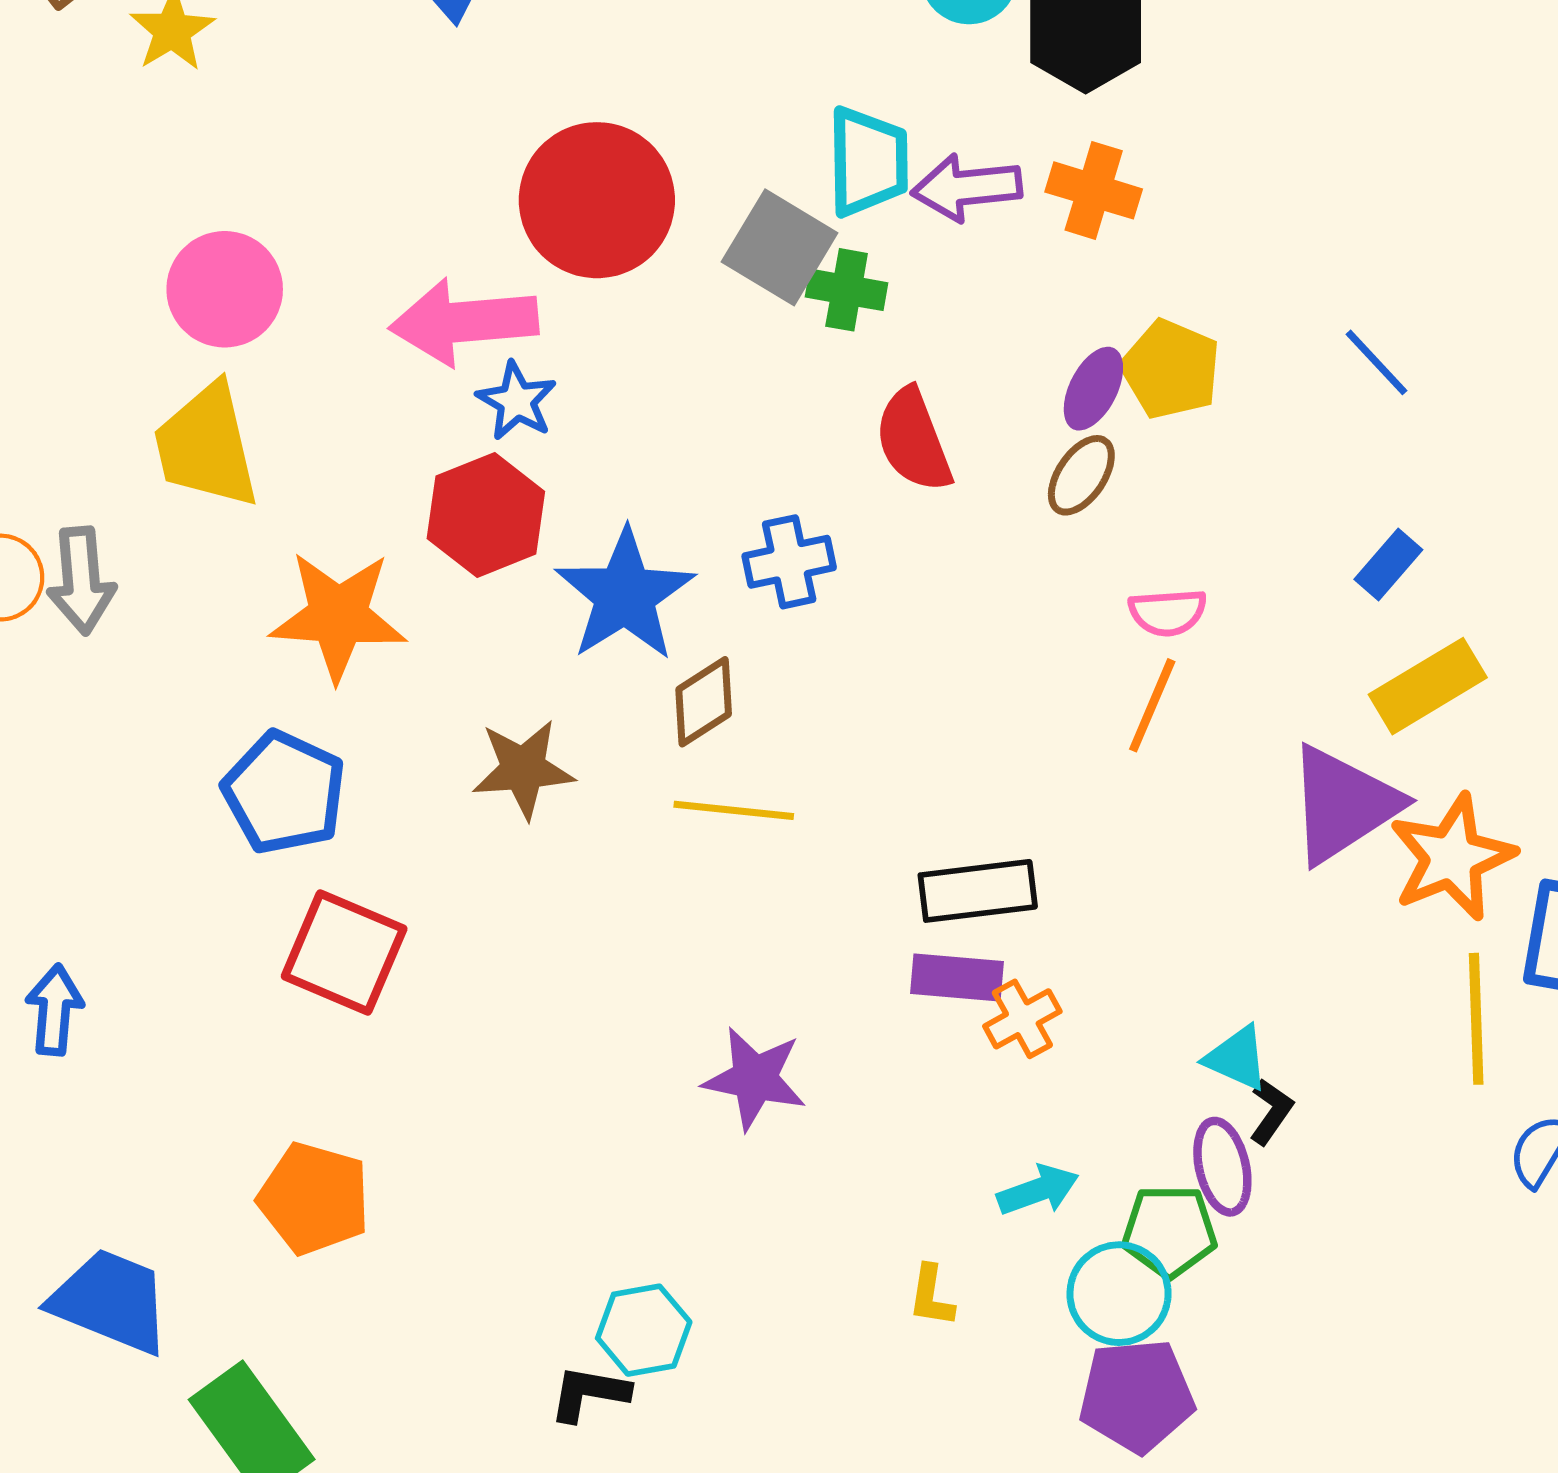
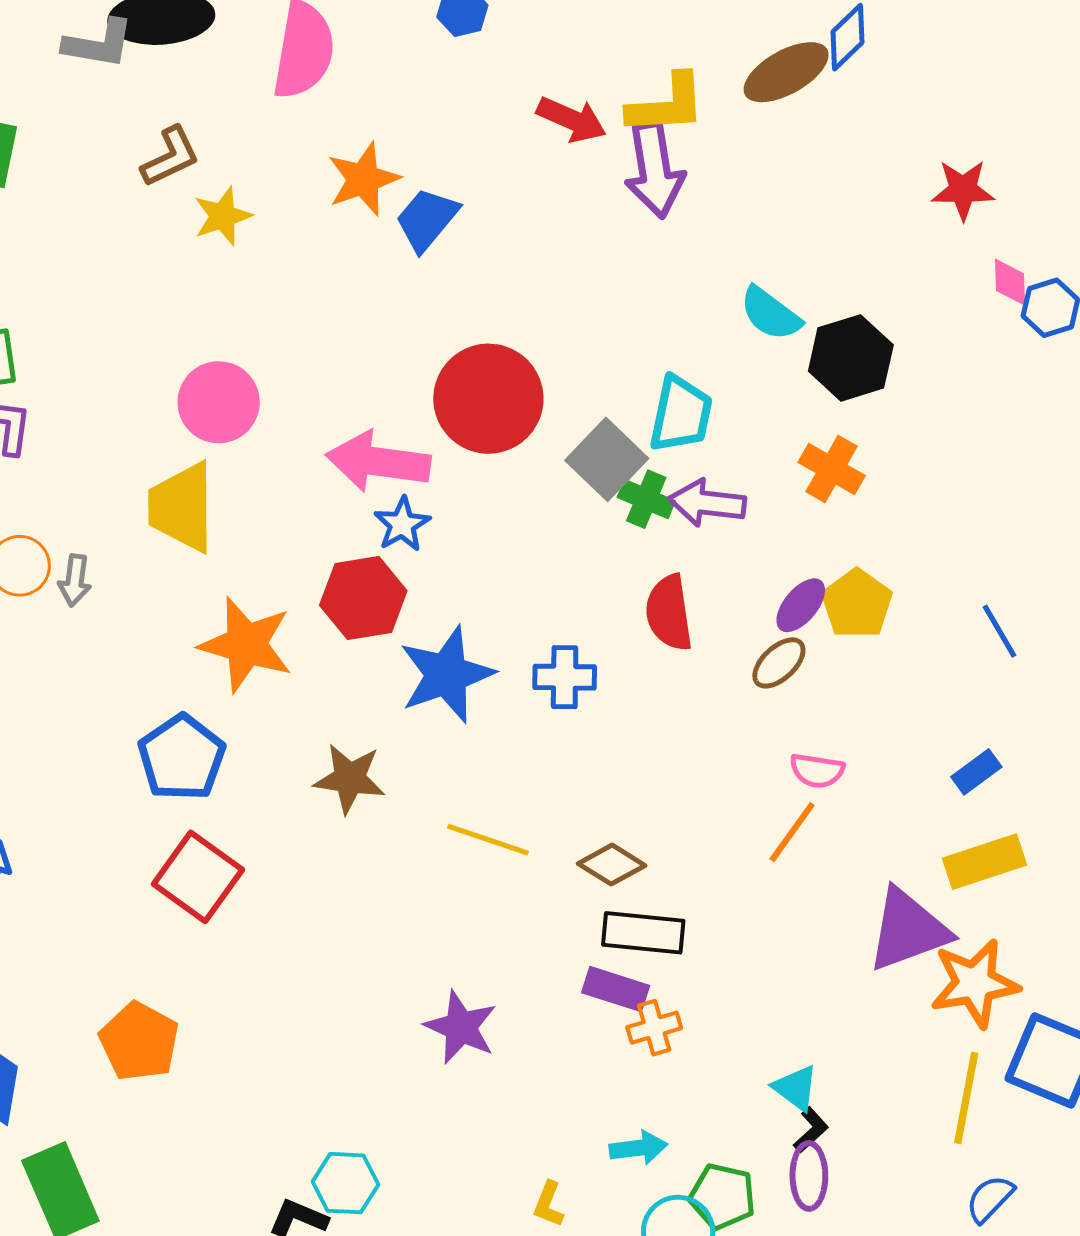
purple arrow: (967, 188) -> (707, 503), moved
gray arrow: (81, 581) -> (75, 580), size x0.7
brown diamond: (704, 702) -> (612, 865), moved, turned 52
purple ellipse: (1222, 1167) -> (809, 1176), moved

